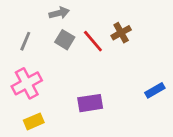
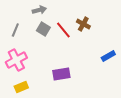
brown cross: (121, 33) -> (83, 24), turned -32
blue rectangle: (155, 90) -> (108, 56), moved

